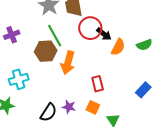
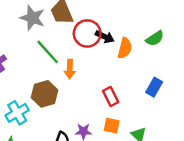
brown hexagon: (46, 51) -> (45, 94), moved
orange arrow: (68, 63) -> (70, 69), moved, size x0.7
blue rectangle: (143, 90) -> (154, 87), moved

